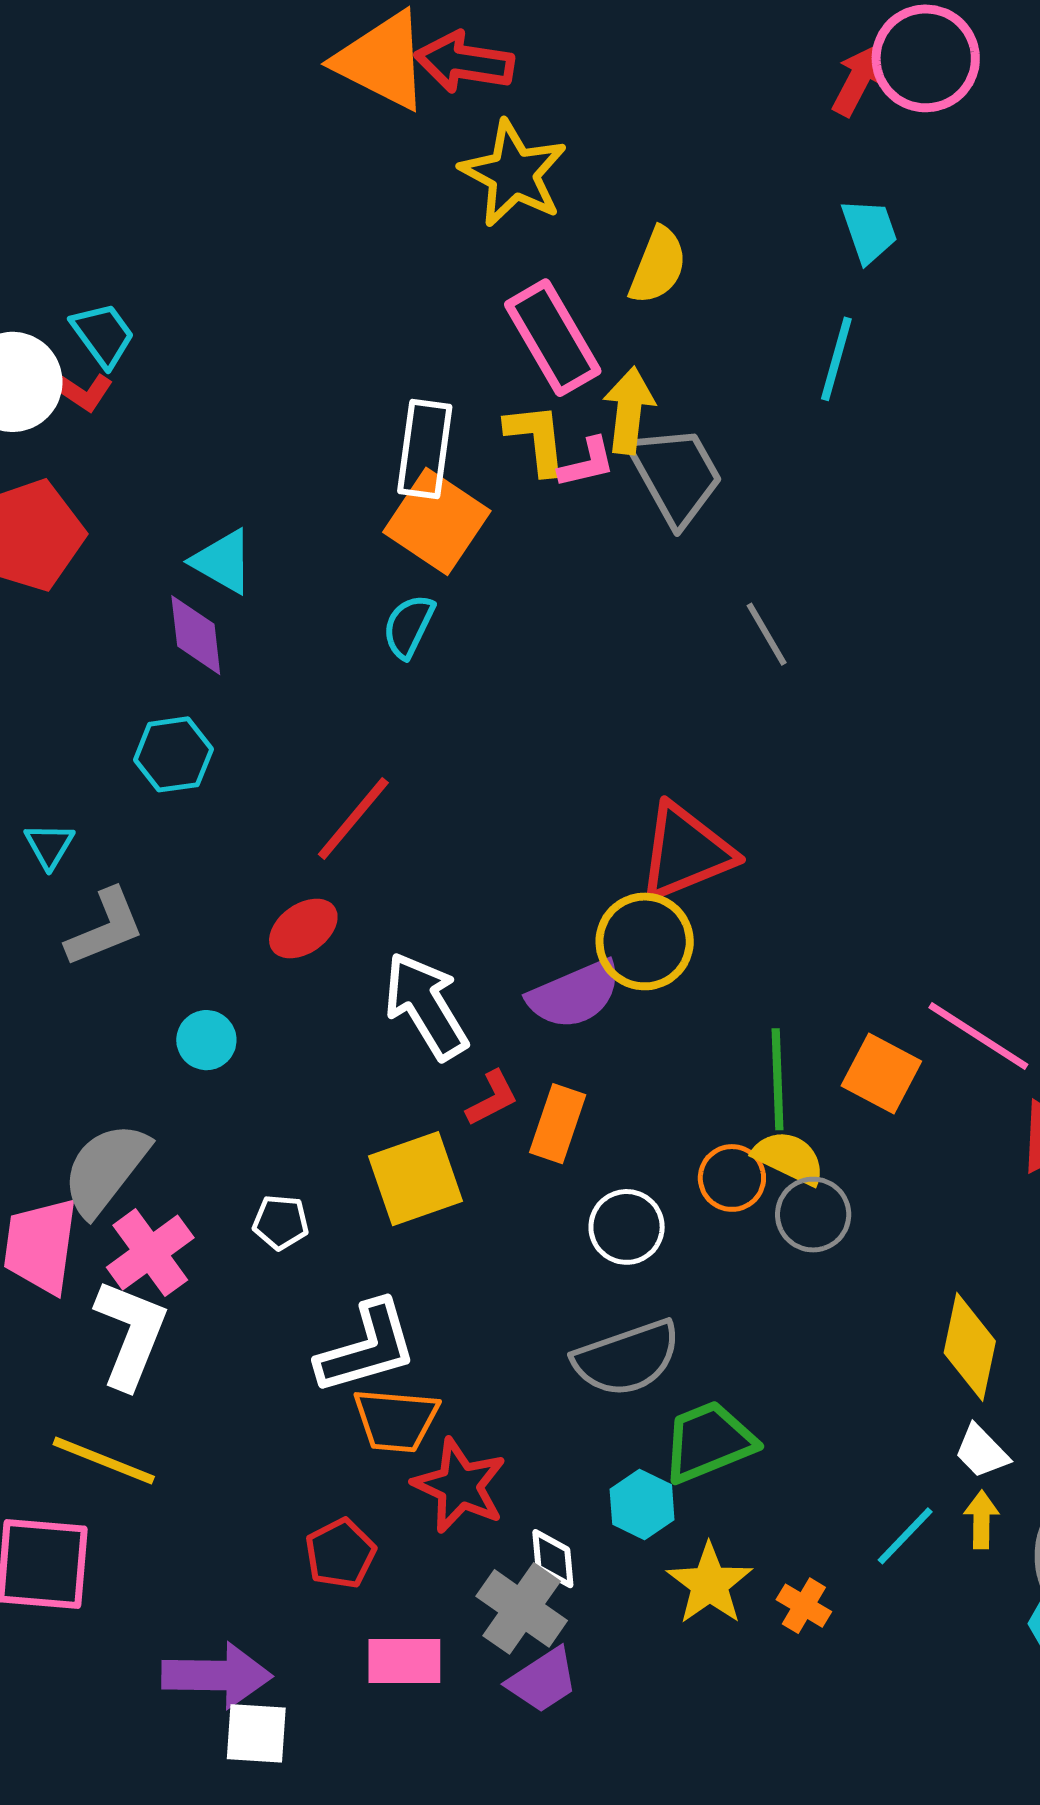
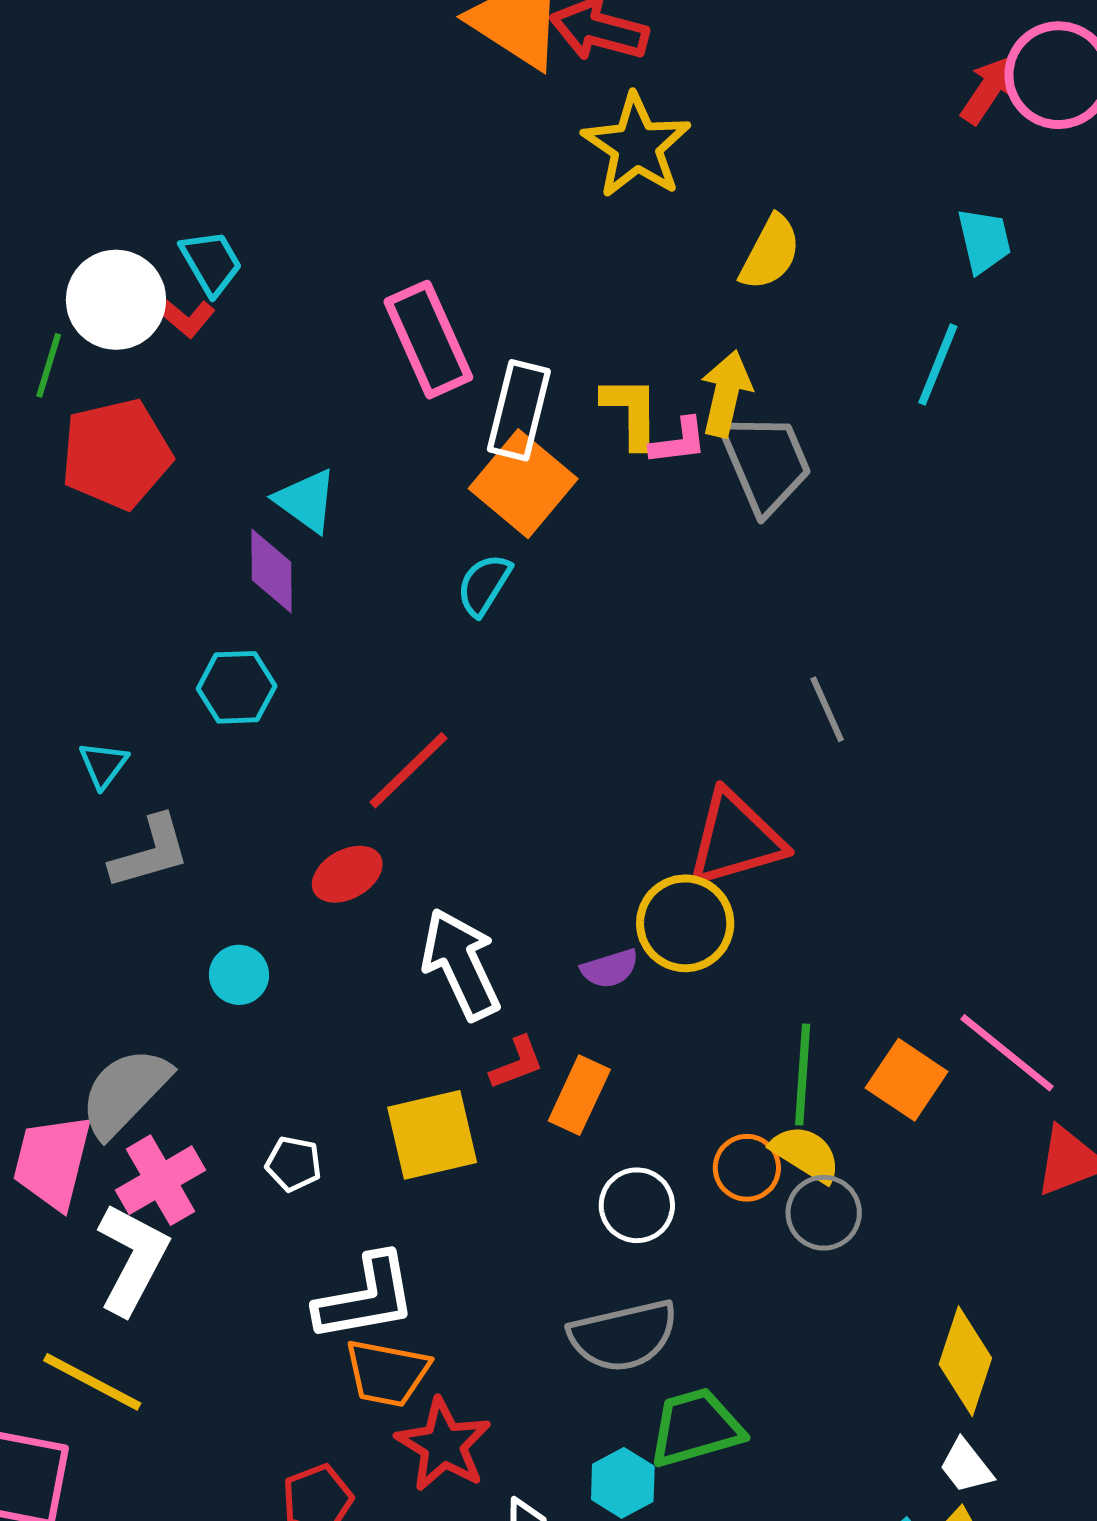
pink rectangle: (553, 338) -> (428, 340), moved
gray line: (767, 634) -> (827, 709), moved
purple semicircle: (574, 994) -> (610, 969), size x0.6

